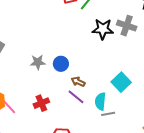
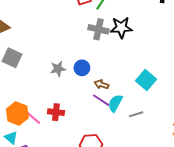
gray cross: (127, 26) -> (98, 29), moved
cyan semicircle: (100, 101) -> (115, 103), moved, turned 30
red cross: (41, 103) -> (56, 112), moved, turned 35

